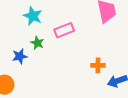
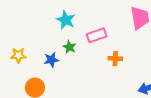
orange cross: (98, 65) -> (115, 59), moved

